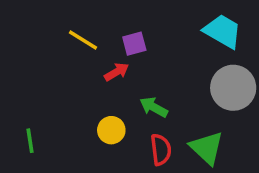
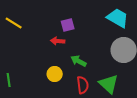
yellow line: (83, 40) -> (14, 23), moved
red arrow: (117, 72) -> (58, 41), turned -144

